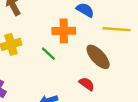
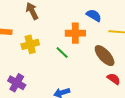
red semicircle: (87, 84) -> (114, 79), moved

